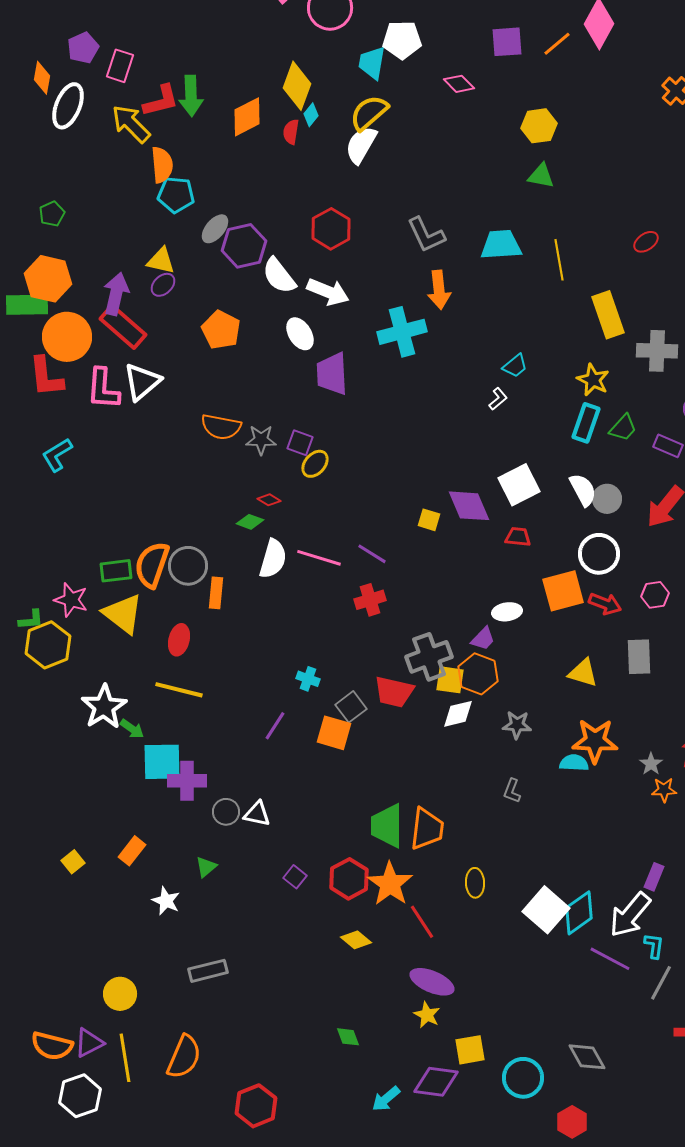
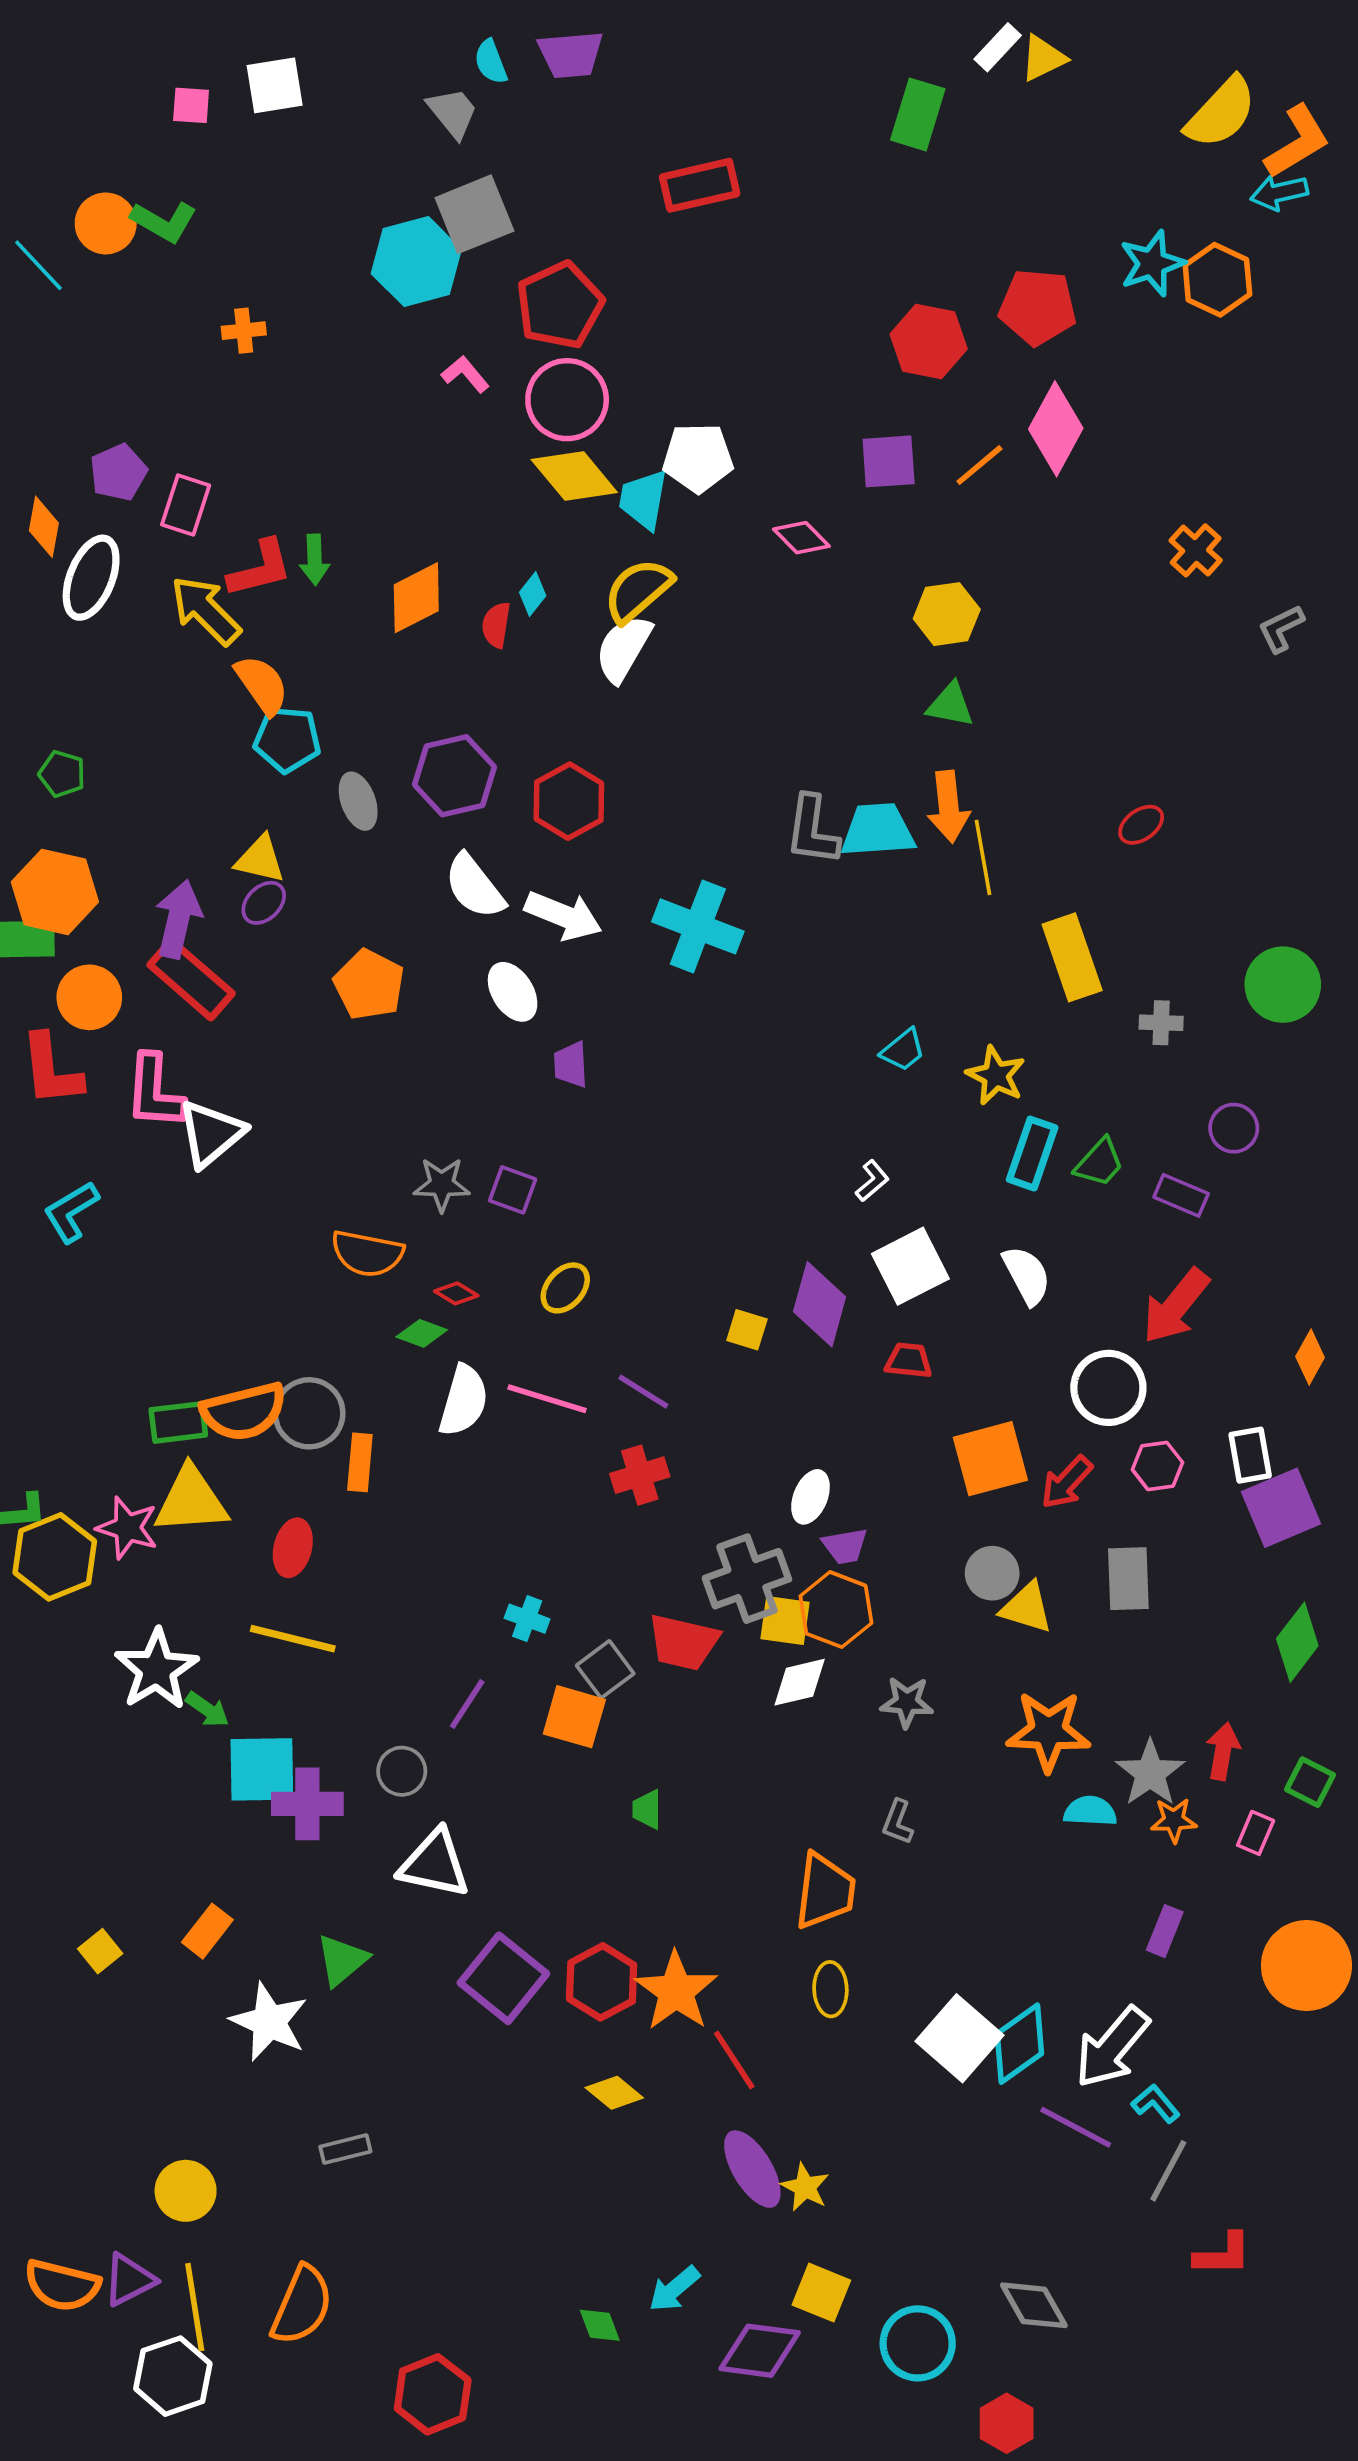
yellow diamond: (297, 86) -> (574, 476), moved, turned -60
green arrow: (191, 96) -> (315, 560), size x0.7
orange semicircle: (162, 165) -> (262, 685), turned -30
green pentagon: (52, 214) -> (62, 774), turned -30
gray ellipse: (215, 229) -> (358, 801), turned -60
gray L-shape: (426, 235) -> (812, 830), moved, turned 33
purple hexagon: (244, 246) -> (454, 776), moved
orange arrow: (439, 290) -> (949, 807), moved
cyan cross: (402, 332) -> (698, 926), moved, turned 36
orange circle: (67, 337) -> (89, 997), size x0.7
gray cross: (657, 351) -> (1161, 1023), size x0.6
purple trapezoid: (332, 374) -> (571, 1065), size x0.6
yellow star: (593, 380) -> (996, 1075), moved
white triangle: (142, 382) -> (211, 1134), moved
white L-shape: (498, 399) -> (872, 1181), moved
orange semicircle: (221, 427) -> (367, 1253), moved
yellow ellipse: (315, 464) -> (565, 1288), moved
gray circle: (607, 499) -> (992, 1573), moved
purple diamond: (469, 506) -> (820, 1304), turned 39
white circle: (599, 554) -> (1108, 1388), moved
orange semicircle: (152, 565) -> (244, 1412), turned -123
pink star: (71, 600) -> (127, 1528), moved
red arrow: (605, 604) -> (1067, 1482), turned 112
white ellipse: (507, 612) -> (810, 1497), moved, turned -60
yellow triangle: (123, 614) -> (191, 1501), turned -42
purple trapezoid: (483, 639) -> (845, 1546), turned 36
cyan semicircle: (574, 763) -> (1090, 1811), moved
gray star: (651, 764) -> (1150, 1773), size x1.6
gray circle: (226, 812) -> (402, 1771), moved
white triangle: (257, 814) -> (434, 1864), size x1.5
green trapezoid: (387, 826) -> (647, 1809), moved, size x0.5
orange trapezoid: (427, 829) -> (825, 1891), moved
green triangle: (206, 867) -> (342, 1960), size x1.4
purple square: (295, 877) -> (503, 1978), size x2.0
purple rectangle: (654, 877) -> (1165, 1931), moved
white star: (166, 901) -> (269, 2022), size x1.5
cyan L-shape: (654, 946) -> (1156, 2104), turned -48
gray rectangle: (208, 971) -> (345, 2149), size x0.7
purple ellipse: (432, 982) -> (752, 2169), turned 36
yellow star: (427, 1015) -> (805, 2187), moved
green diamond: (348, 1037) -> (600, 2325), moved
yellow square: (470, 1050) -> (821, 2293), turned 32
white hexagon: (80, 1096) -> (173, 2376), moved
cyan arrow: (386, 1099) -> (674, 2289), moved

